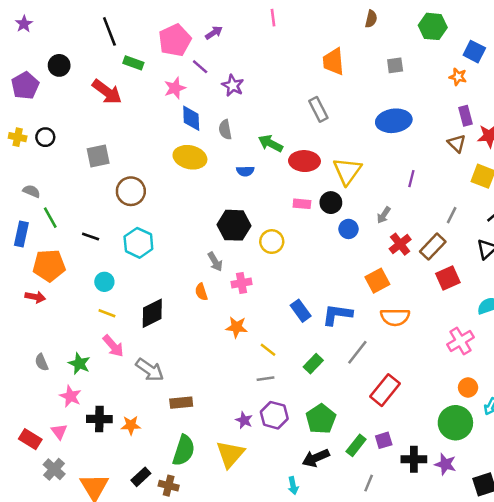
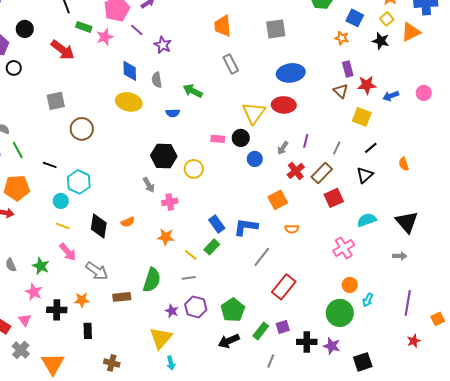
orange trapezoid: (333, 62) -> (223, 26), moved
gray square: (395, 65) -> (276, 29), moved, size x1.5
pink star: (175, 88) -> (105, 37), moved
black circle: (45, 137) -> (14, 68), moved
red ellipse: (304, 161) -> (284, 105), moved
purple line: (411, 179) -> (306, 141), moved
cyan hexagon: (138, 243) -> (79, 182), moved
orange semicircle: (201, 292) -> (128, 222), moved, turned -96
black diamond: (152, 313) -> (99, 226), turned -55
orange semicircle: (395, 317) -> (292, 229), size x0.6
green rectangle: (313, 364) -> (212, 247), moved
orange star: (131, 425) -> (82, 300), moved
green semicircle: (184, 450) -> (152, 280), moved
black rectangle: (141, 477) -> (88, 331), moved, turned -49
cyan arrow: (293, 486) -> (171, 363), moved

